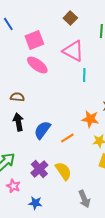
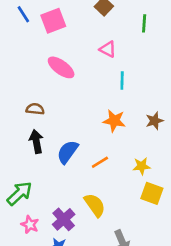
pink square: (34, 40) -> (53, 21), moved
pink triangle: (73, 51) -> (108, 49), size x0.6
orange star: (90, 119) -> (114, 121), moved
purple cross: (39, 169) -> (64, 219), moved

